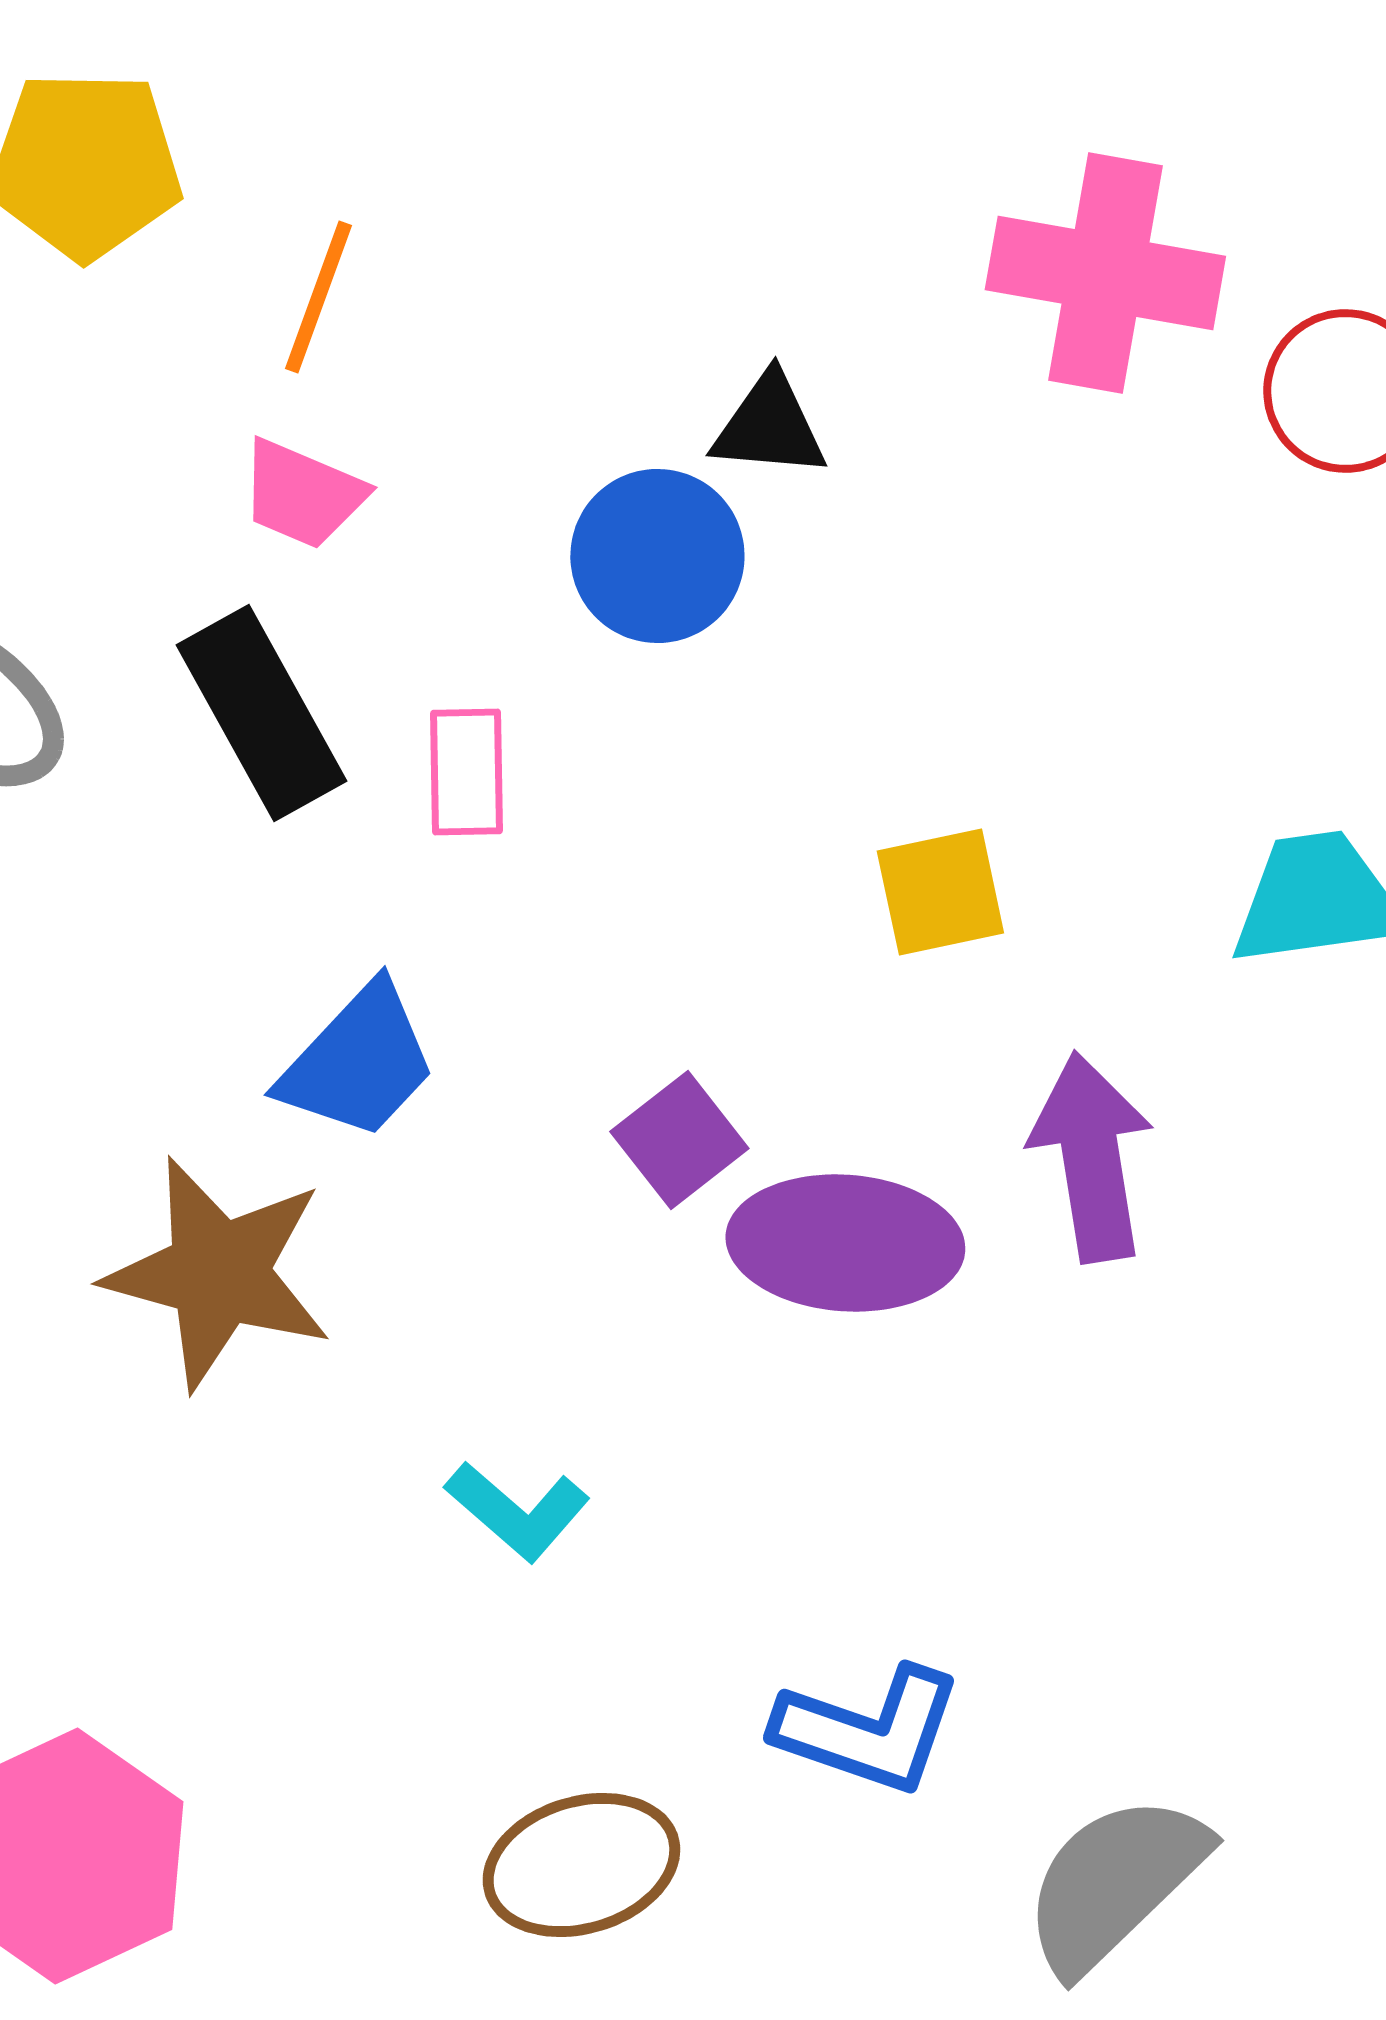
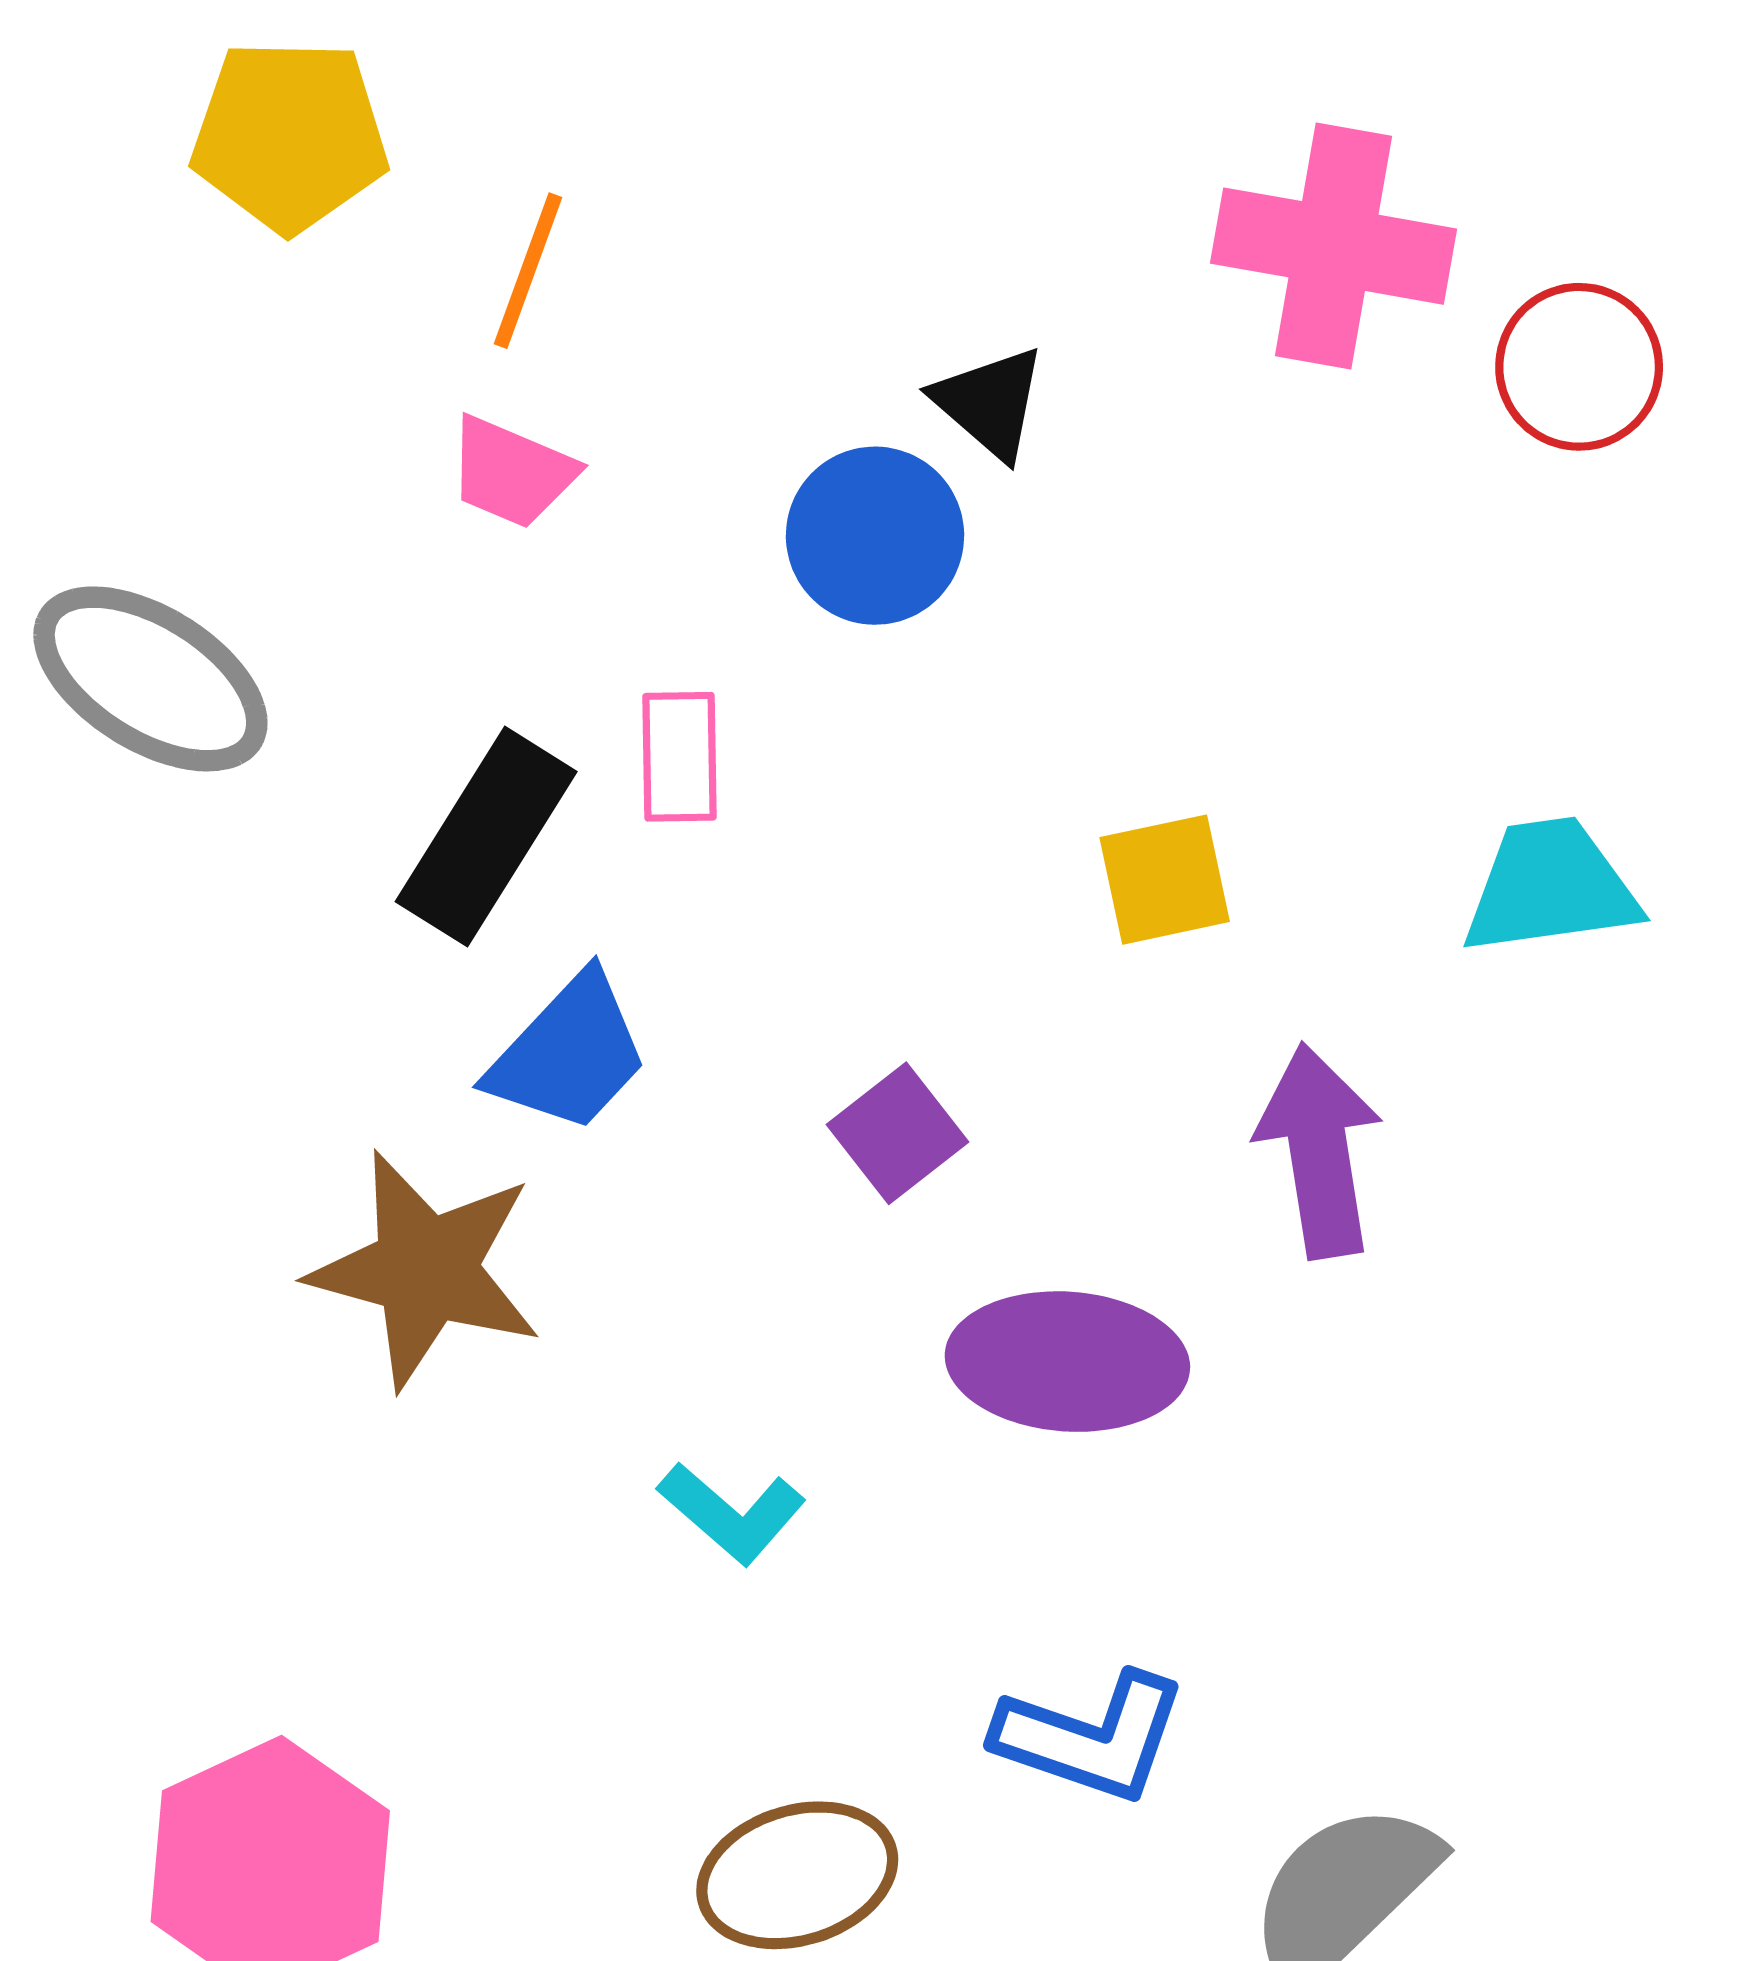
black triangle: (769, 426) -> (990, 403), turned 36
black rectangle: (261, 713) -> (486, 837), moved, turned 61
purple ellipse: (845, 1243) -> (1067, 1362), moved

